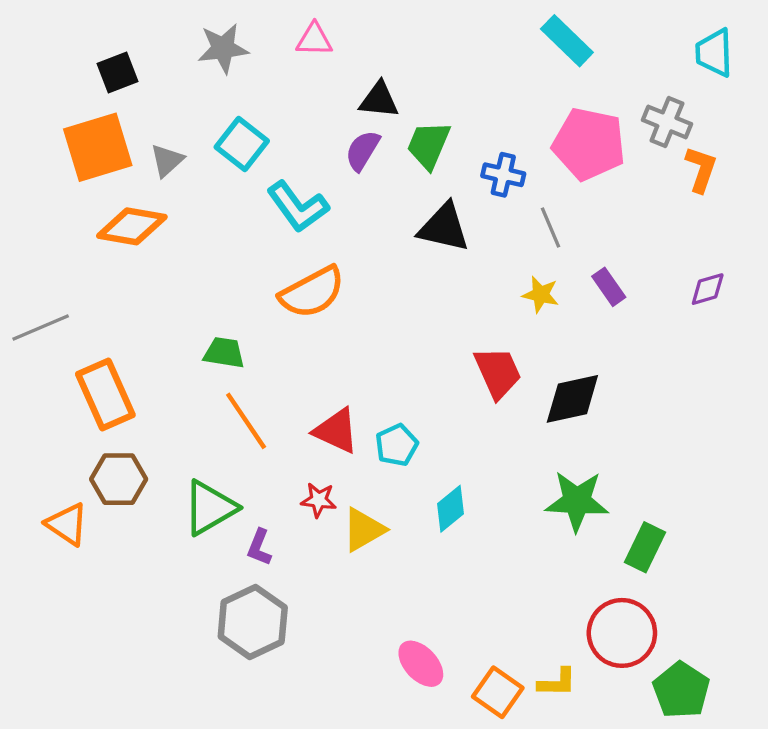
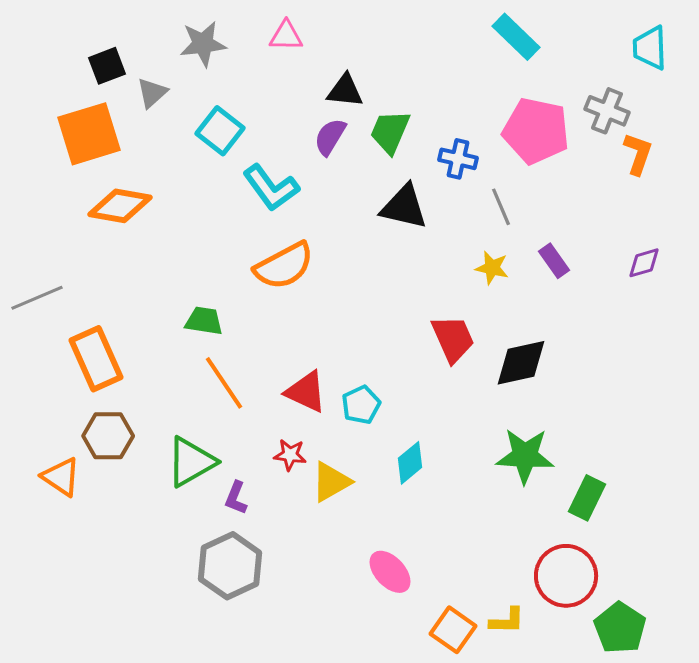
gray triangle: (167, 160) -> (152, 93), moved
pink ellipse: (421, 664) -> (390, 572), moved

